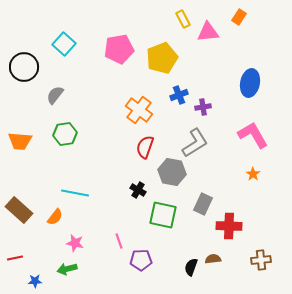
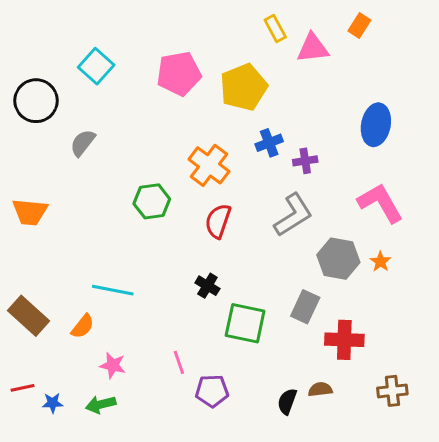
green hexagon: (65, 134) -> (152, 201), moved
gray hexagon: (172, 172) -> (338, 259), moved
blue star: (35, 281) -> (53, 403), moved

